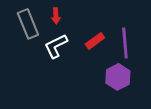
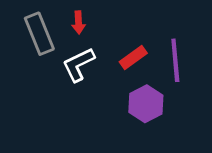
purple hexagon: (118, 77) -> (146, 104), moved

